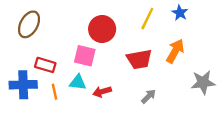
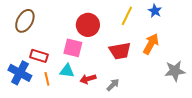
blue cross: (23, 85) -> (20, 73), turned 30
gray arrow: (149, 96) -> (113, 85), moved

